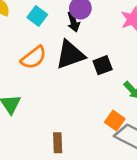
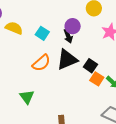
black square: (103, 65) -> (90, 66), turned -32
orange square: (115, 121) -> (97, 79), moved

